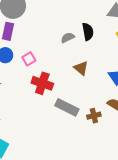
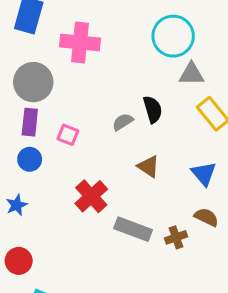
pink square: (29, 59) -> (68, 135), moved, turned -32
red cross: (42, 83) -> (91, 196), turned 35

